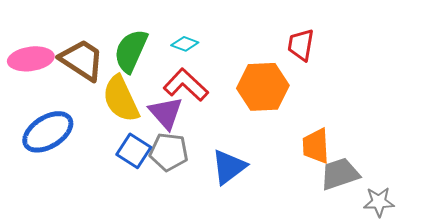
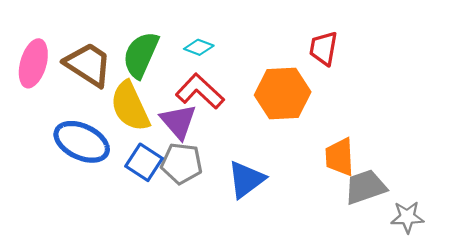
pink ellipse: (31, 59) -> (33, 63), turned -66
blue ellipse: (48, 132) -> (82, 142), moved, turned 57

